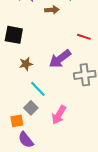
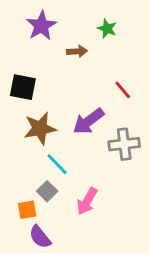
red line: (84, 37) -> (123, 90), turned 32
brown star: (26, 64) -> (40, 128), size x1.6

